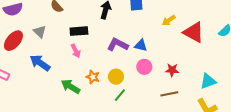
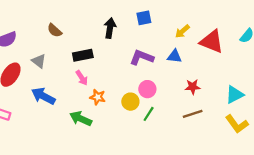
purple L-shape: (118, 45) -> (142, 57), moved
blue triangle: (141, 45) -> (174, 56), moved
pink circle: (144, 67) -> (147, 89), moved
orange star: (93, 77) -> (98, 97), moved
green line: (120, 95) -> (149, 114), moved

